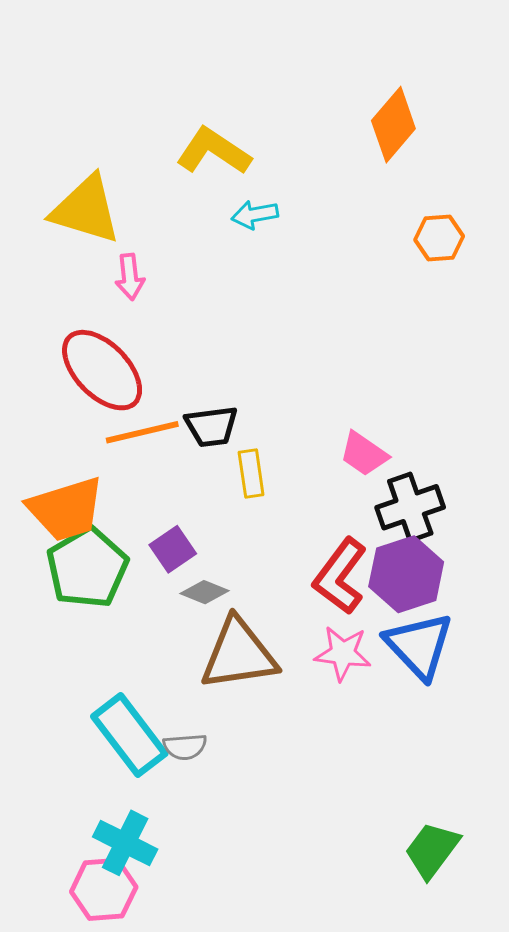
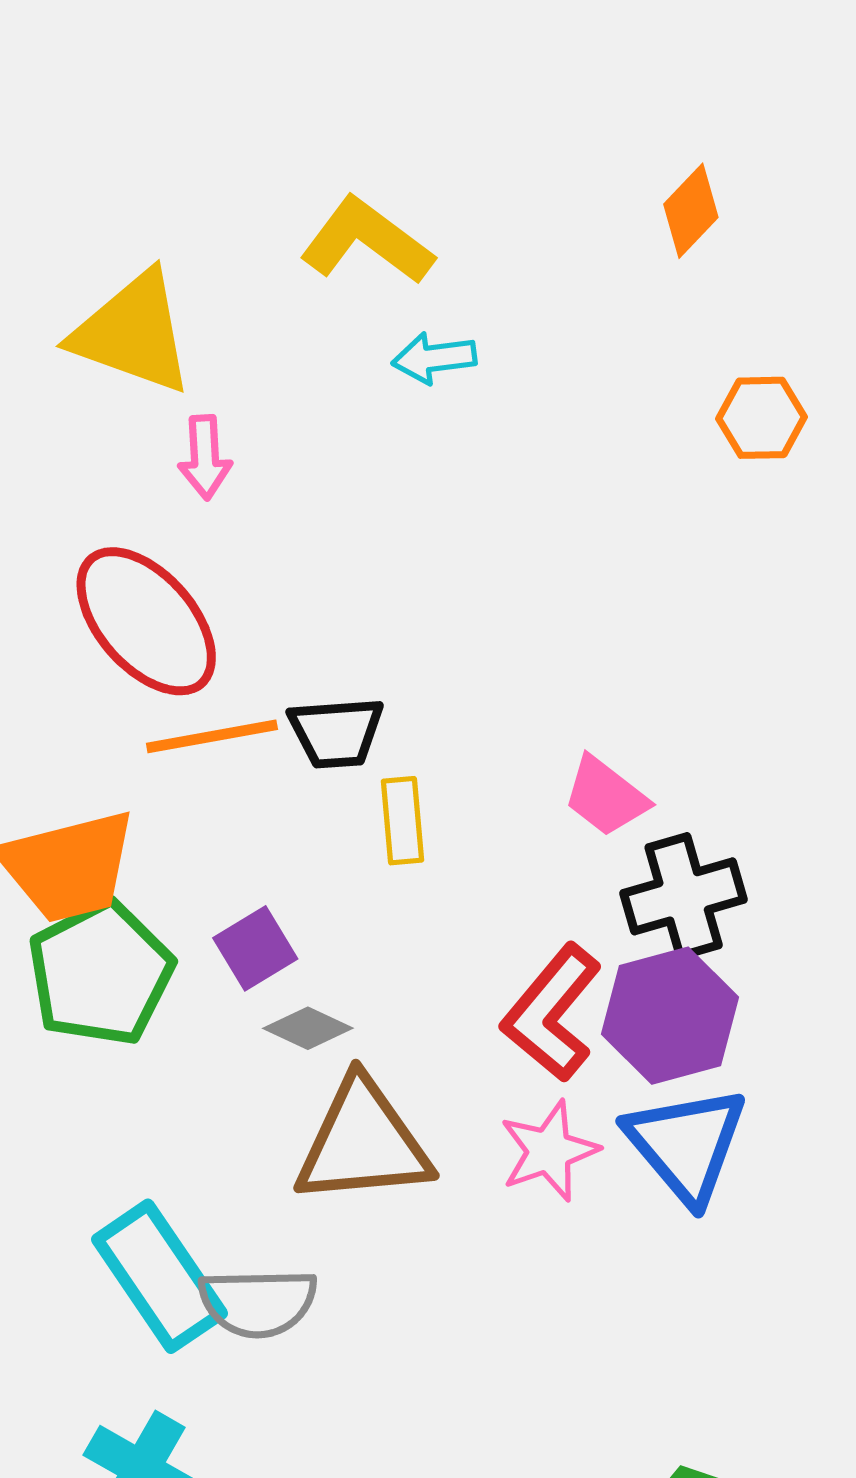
orange diamond: (393, 125) -> (691, 211), size x0.7
pink star: (343, 653) -> (549, 1151), turned -30
gray semicircle: (185, 747) -> (258, 1303), size x1.5

